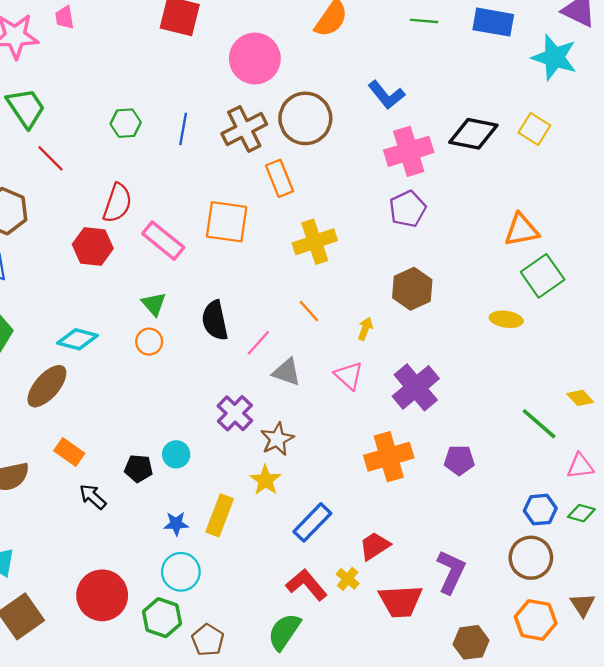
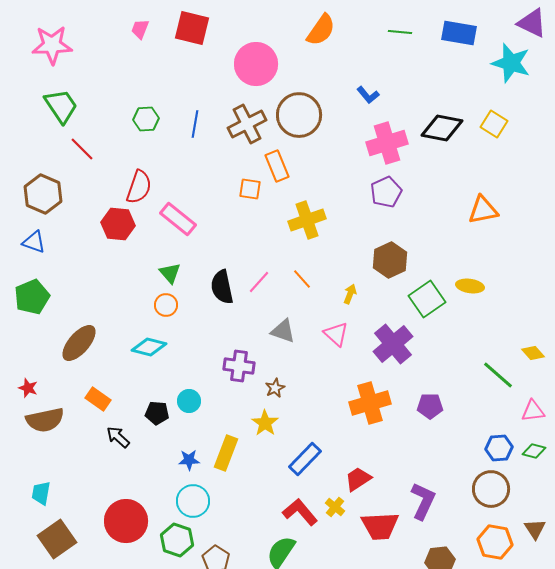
pink trapezoid: (65, 17) -> (140, 29), moved, turned 30
blue L-shape: (386, 95) -> (368, 95), size x0.7
orange square: (227, 222) -> (250, 189), moved, size x0.6
green square: (543, 276) -> (427, 299), moved
cyan diamond: (77, 339) -> (149, 347), moved
pink line: (258, 343) -> (259, 282), moved
purple cross: (235, 413) -> (239, 366), turned -36
brown star: (277, 439) -> (275, 388), size x0.7

